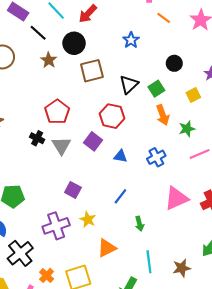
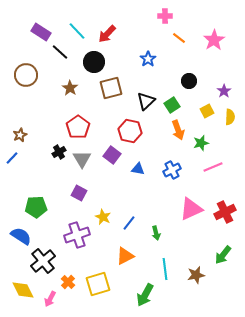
brown star: (49, 60) -> (70, 88), moved
black cross: (37, 138) -> (59, 152), turned 32
purple square: (73, 190) -> (79, 193), moved
blue line: (120, 196) -> (129, 223), moved
yellow star: (88, 220) -> (103, 217), moved

